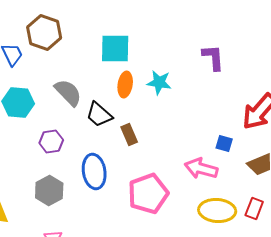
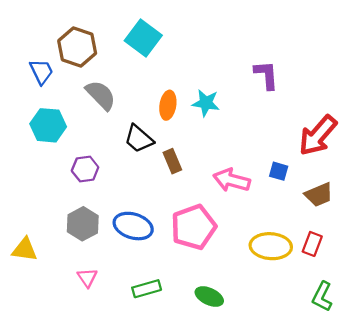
cyan square: (115, 48) -> (143, 38), moved, turned 36
gray semicircle: (68, 92) -> (101, 95), moved
pink arrow: (201, 168) -> (232, 180), moved
blue ellipse: (94, 172) -> (133, 226), moved, turned -64

